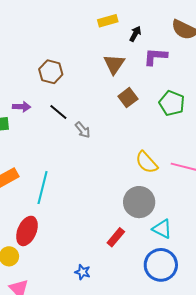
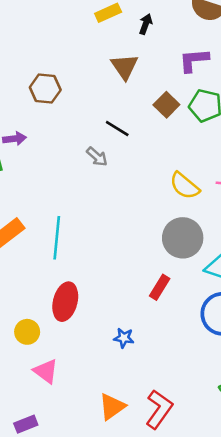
purple L-shape: (155, 57) -> (194, 60), moved
brown square: (128, 98) -> (166, 105), moved
black line: (58, 112) -> (117, 128), moved
red ellipse: (27, 231) -> (65, 302), moved

